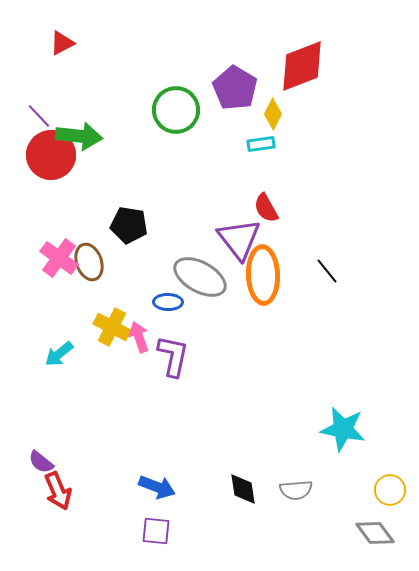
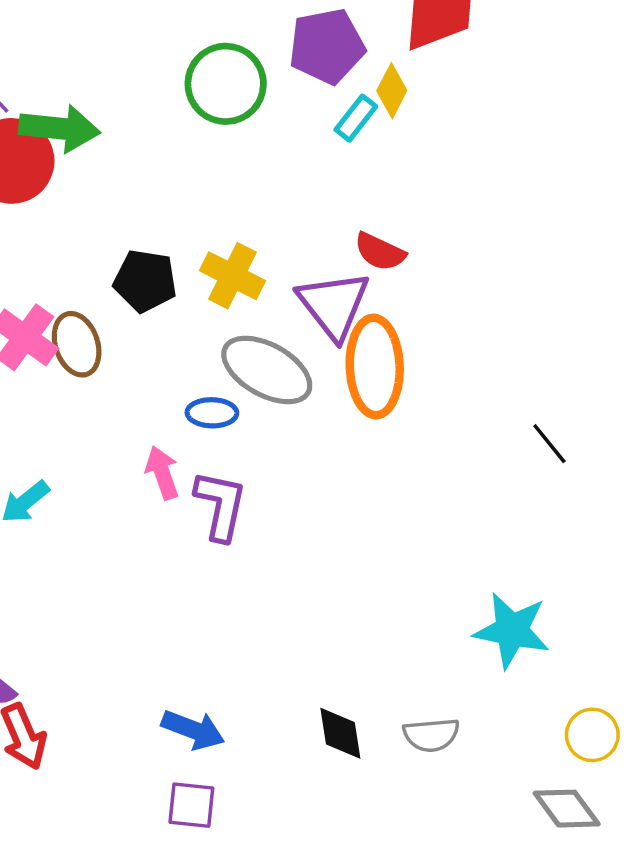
purple pentagon: (235, 88) -> (327, 46), turned 30
cyan rectangle: (261, 144) -> (356, 118), moved, turned -44
red semicircle: (266, 208) -> (380, 252), turned -36
black line: (327, 271) -> (549, 444), moved
yellow cross: (112, 327) -> (233, 276), moved

